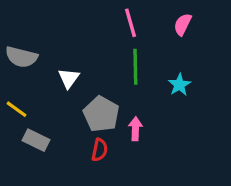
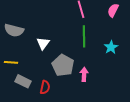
yellow line: (16, 109) -> (11, 62), turned -32
red semicircle: (100, 150) -> (45, 87), moved

